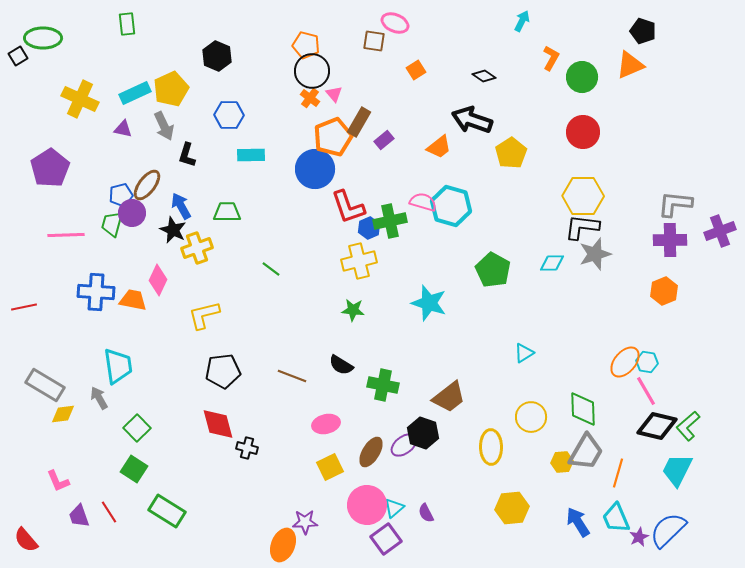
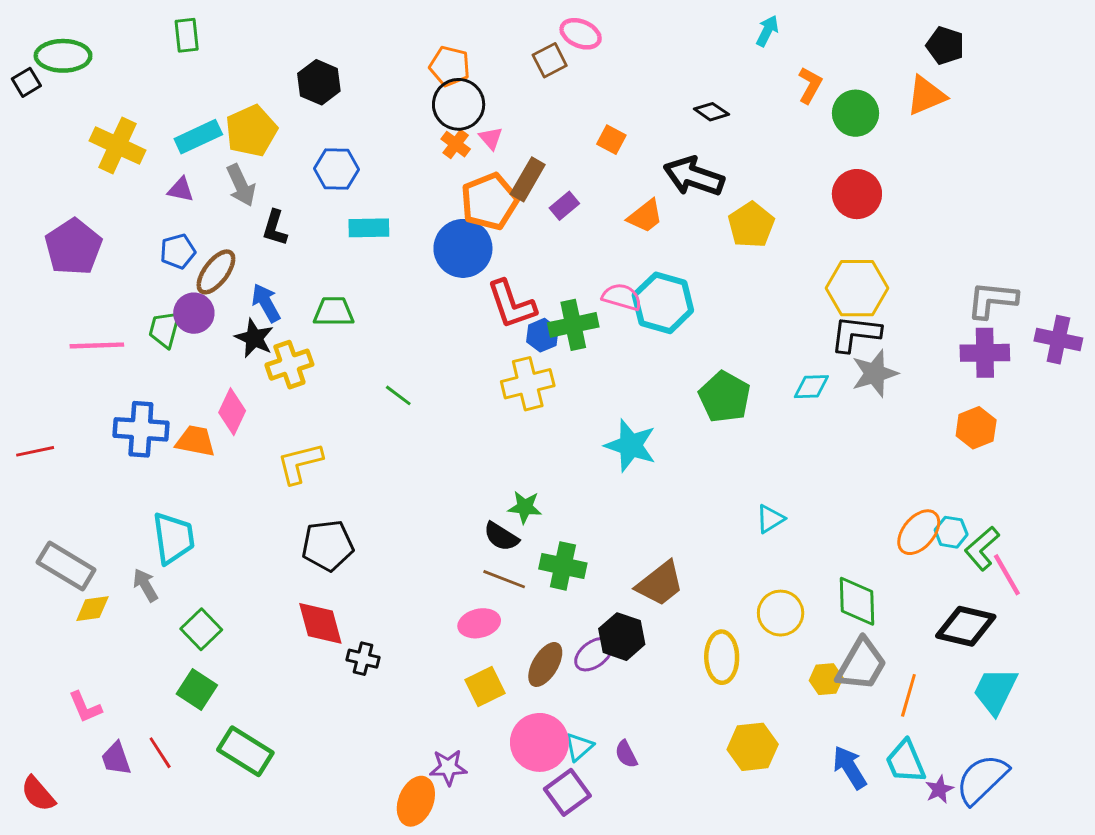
brown square: (374, 41) -> (550, 60), turned -35
orange square: (416, 70) -> (611, 140), moved, turned -30
blue pentagon: (121, 195) -> (178, 251), moved
purple cross: (720, 231) -> (1058, 340), turned 32
green star: (353, 310) -> (525, 507), moved
brown line: (292, 376) -> (504, 579), moved
pink line: (646, 391) -> (1007, 575), moved
green L-shape: (688, 426) -> (982, 548), moved

